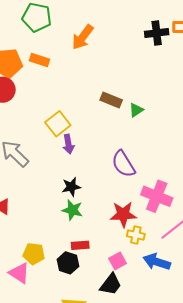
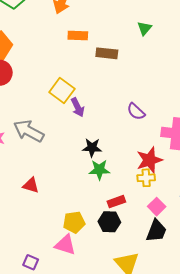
orange rectangle: (39, 60) -> (78, 35), moved
green triangle: (136, 110) -> (144, 28), moved
purple semicircle: (123, 164) -> (136, 112), size x0.7
black star: (71, 187) -> (92, 148), turned 30
yellow cross: (136, 235) -> (146, 178), moved

